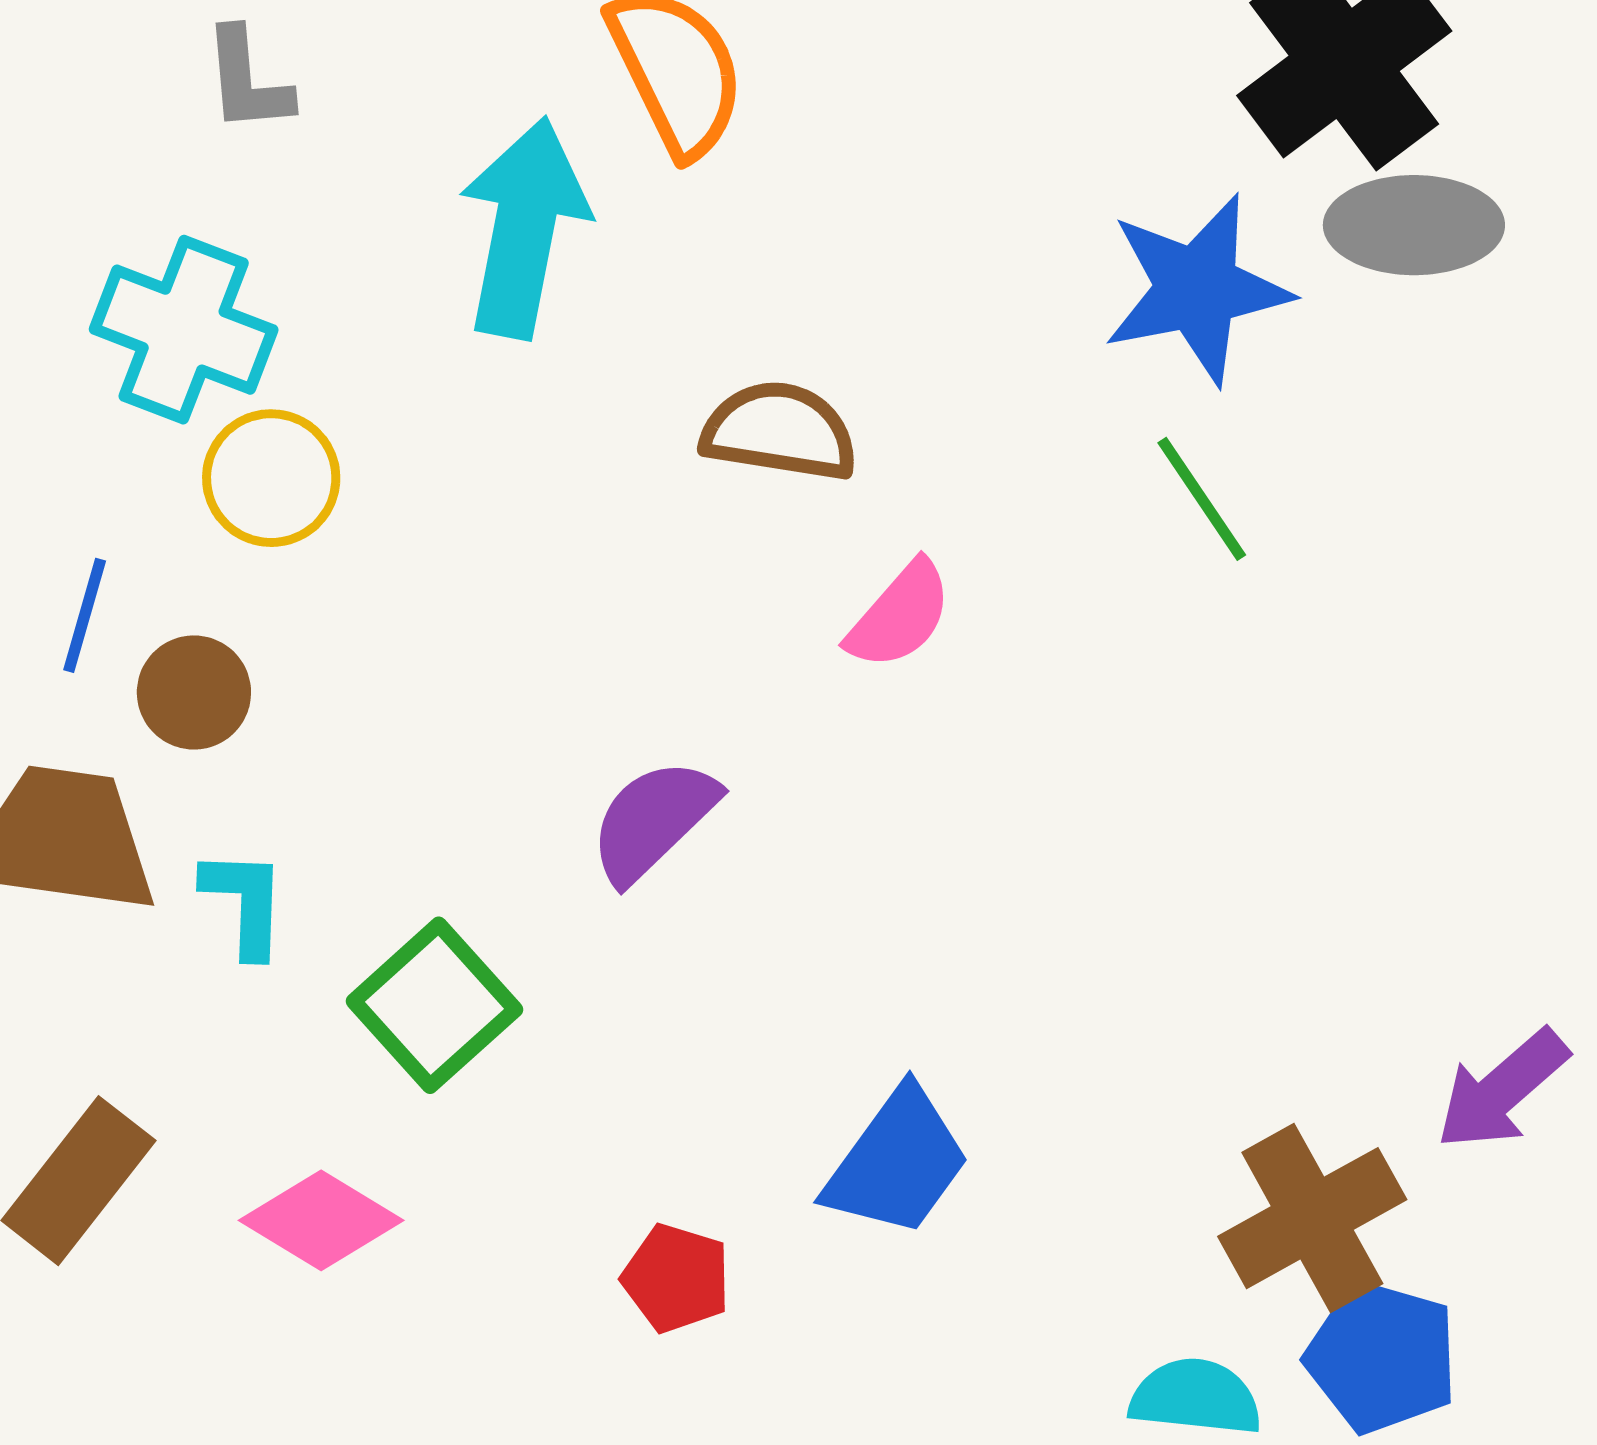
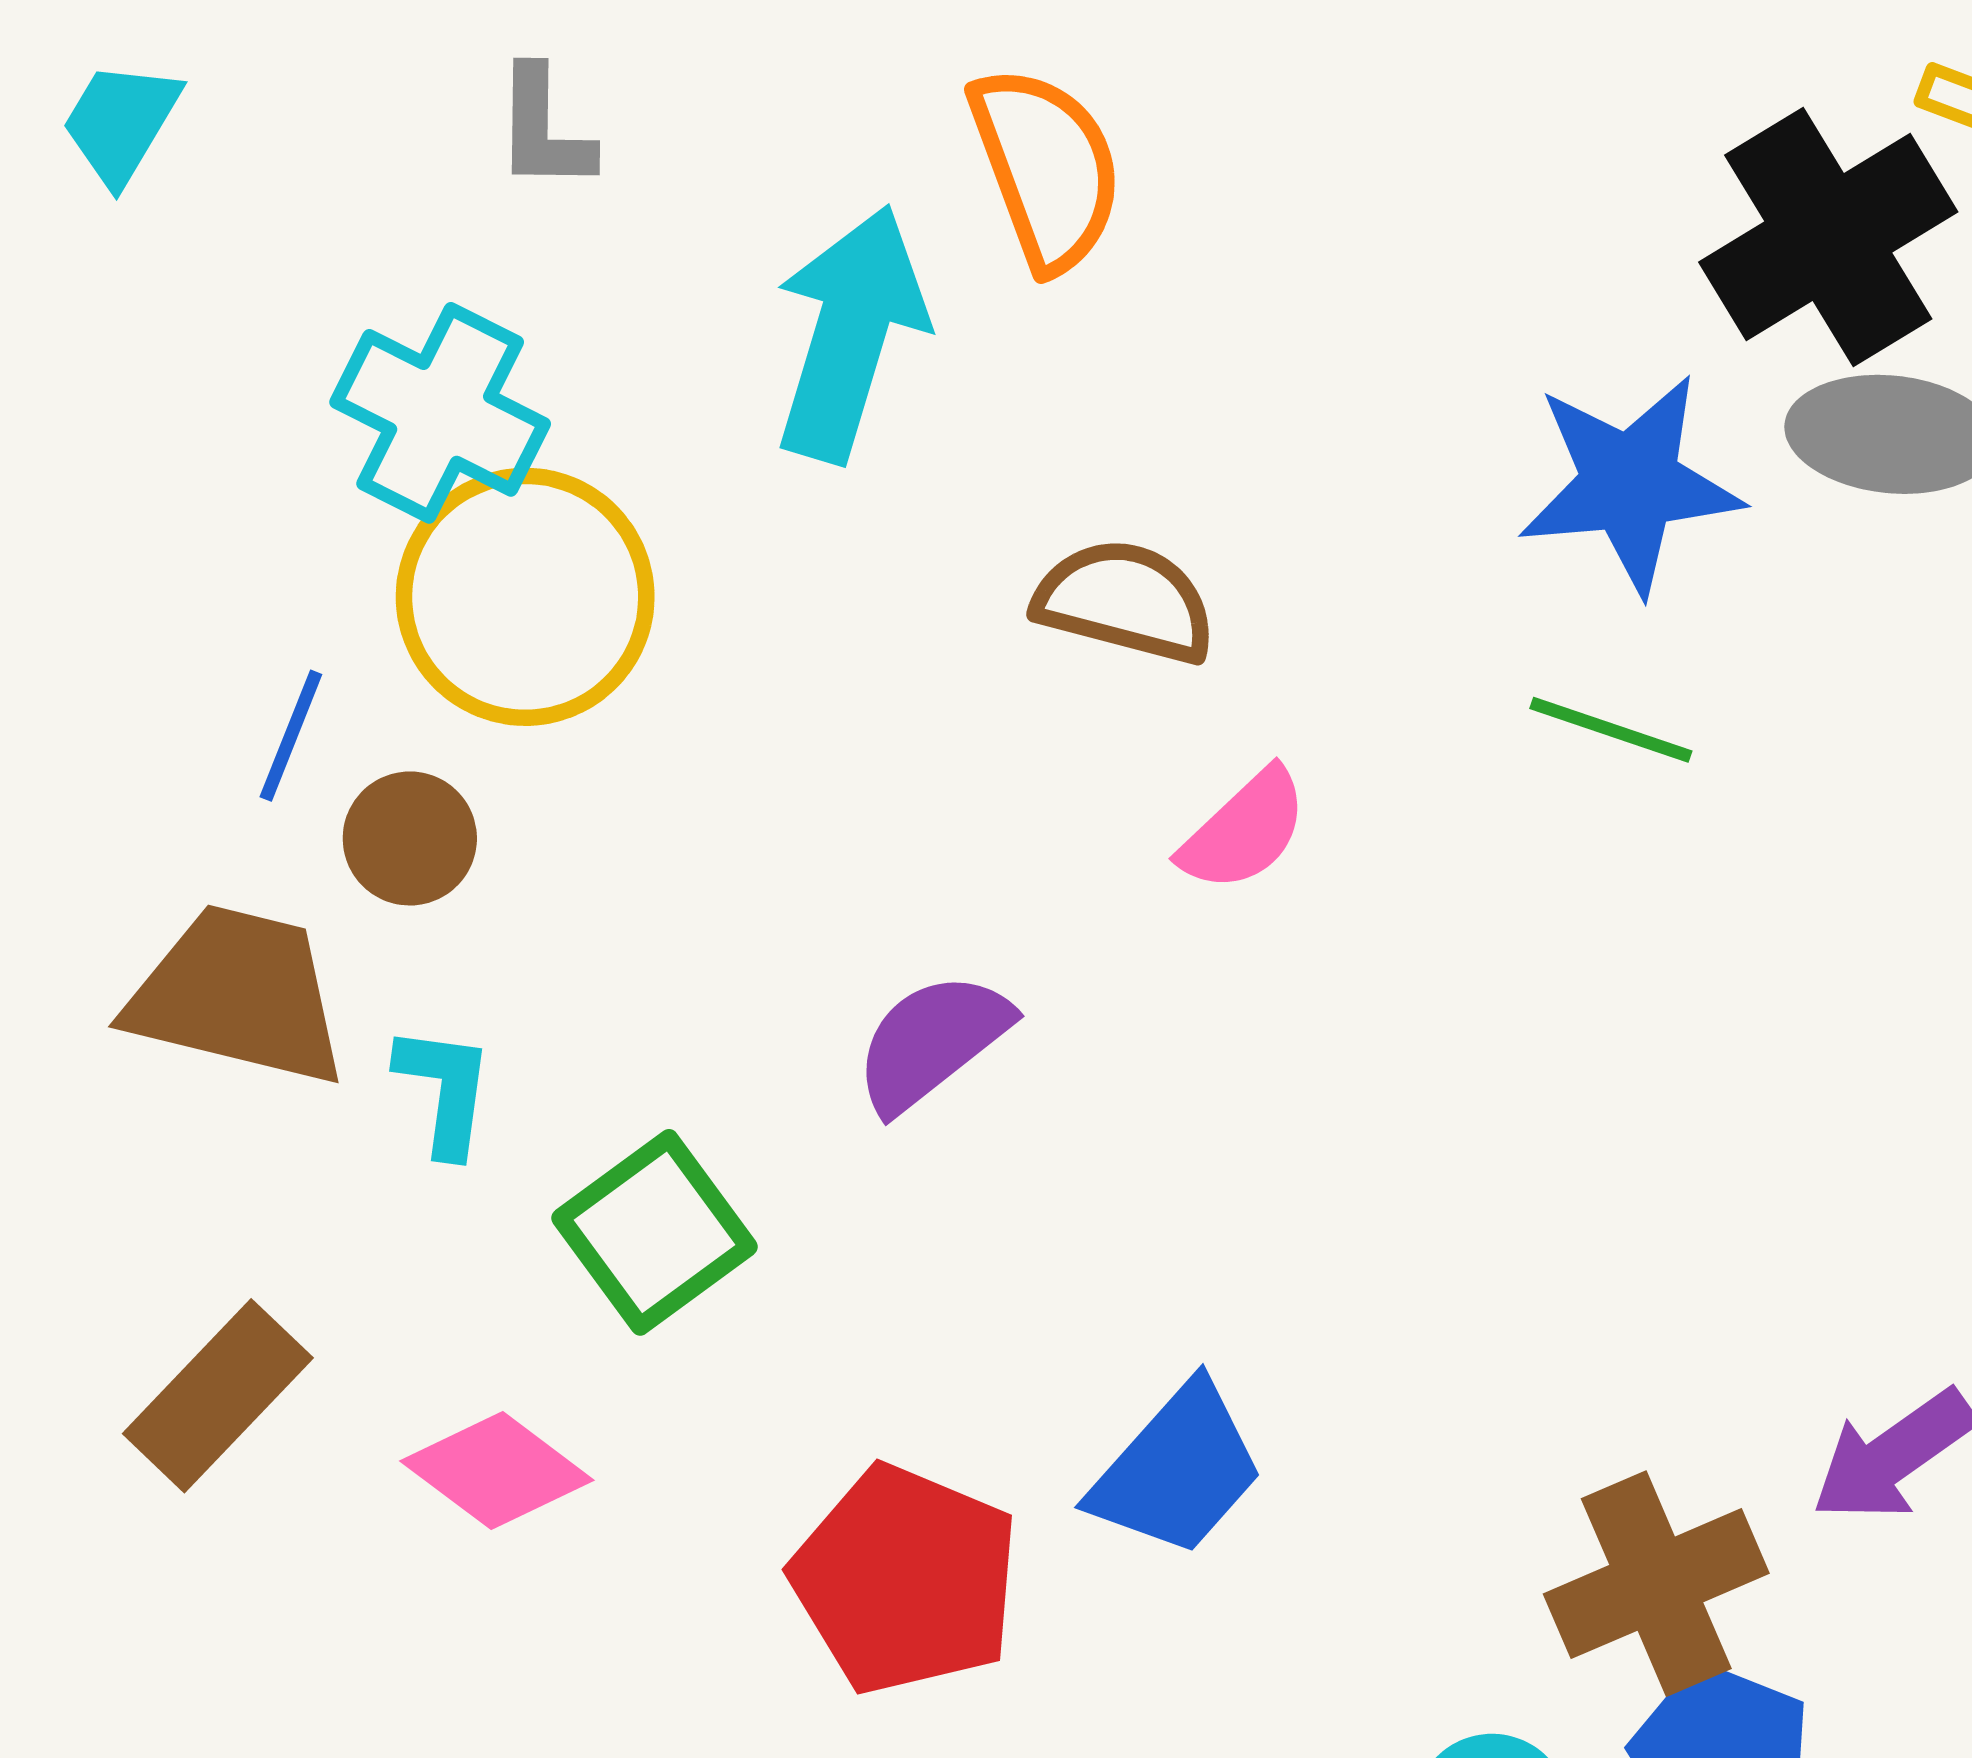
yellow circle: (271, 478) -> (525, 597), size x1.6
green line: (1202, 499) -> (1611, 730), turned -43
red pentagon: (676, 1278) -> (905, 1580), size x1.8

